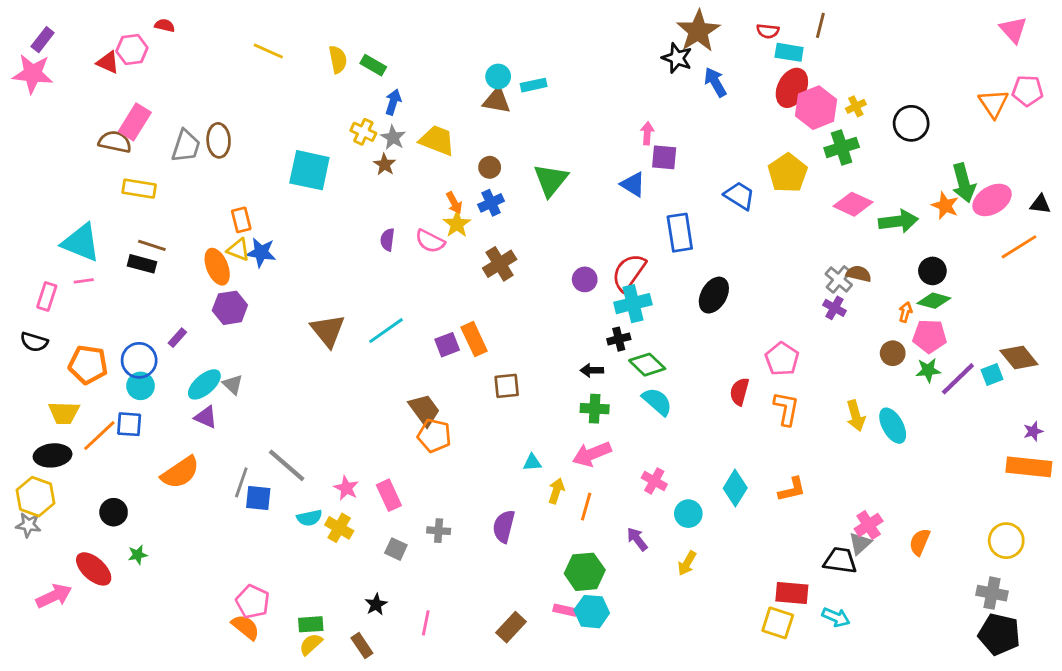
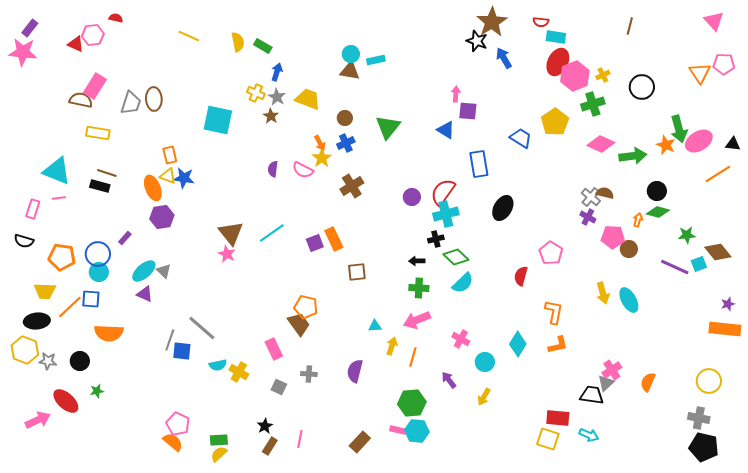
brown line: (820, 25) -> (630, 26), moved
pink pentagon: (930, 336) -> (613, 237), moved
green star: (928, 370) -> (687, 235), moved
purple line: (958, 379) -> (675, 267), turned 68
cyan semicircle: (657, 401) -> (463, 283), turned 95
orange L-shape: (786, 409) -> (554, 312), moved
brown trapezoid: (424, 410) -> (299, 324), moved
orange semicircle: (180, 472) -> (109, 333), moved, turned 36
pink star: (346, 488) -> (227, 254), moved
gray star: (28, 525) -> (48, 361), moved
brown rectangle: (362, 646) -> (270, 446), moved, turned 66

